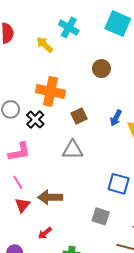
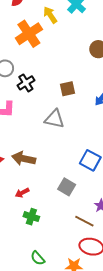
orange cross: (50, 91) -> (29, 34), moved, turned 32
red arrow: (45, 233) -> (22, 193), moved

